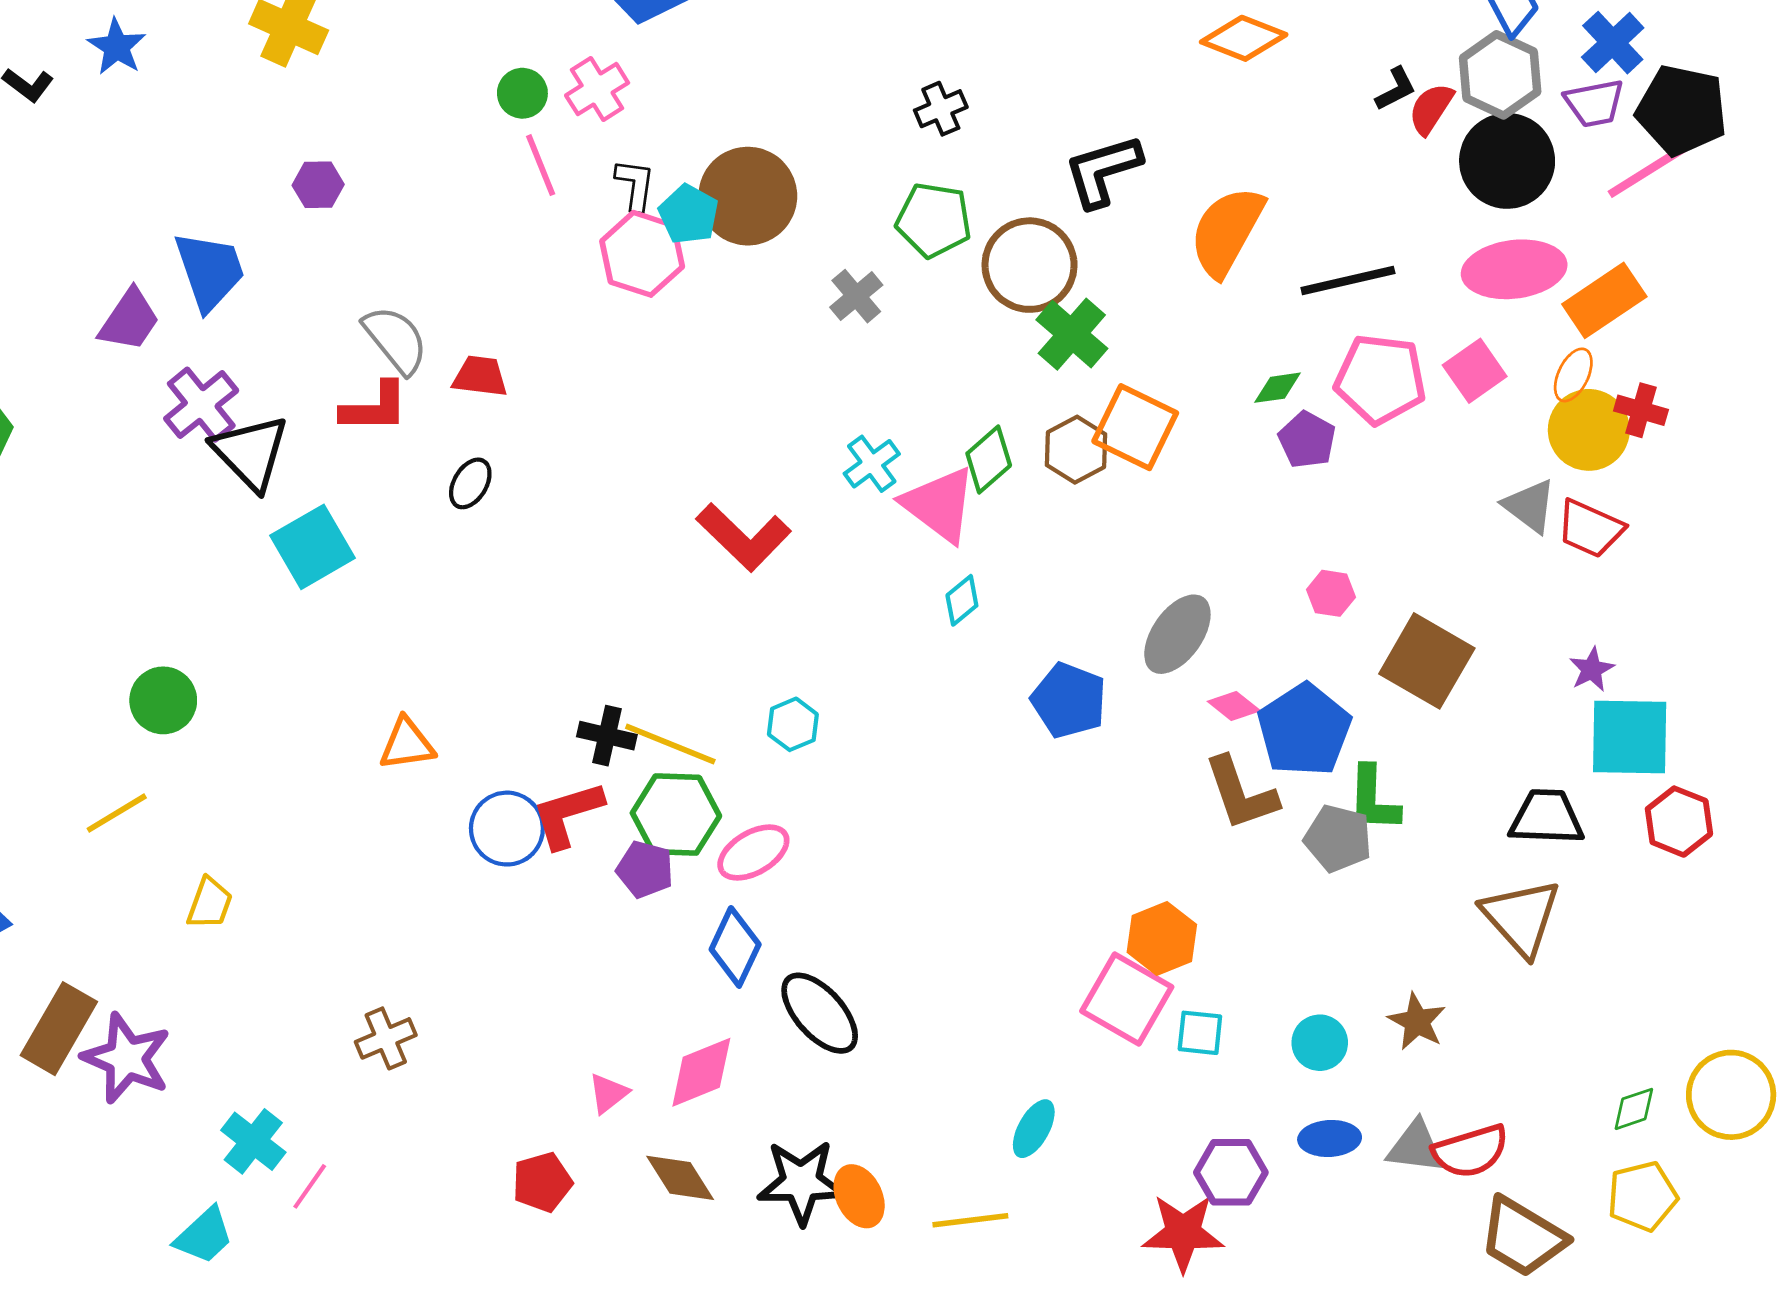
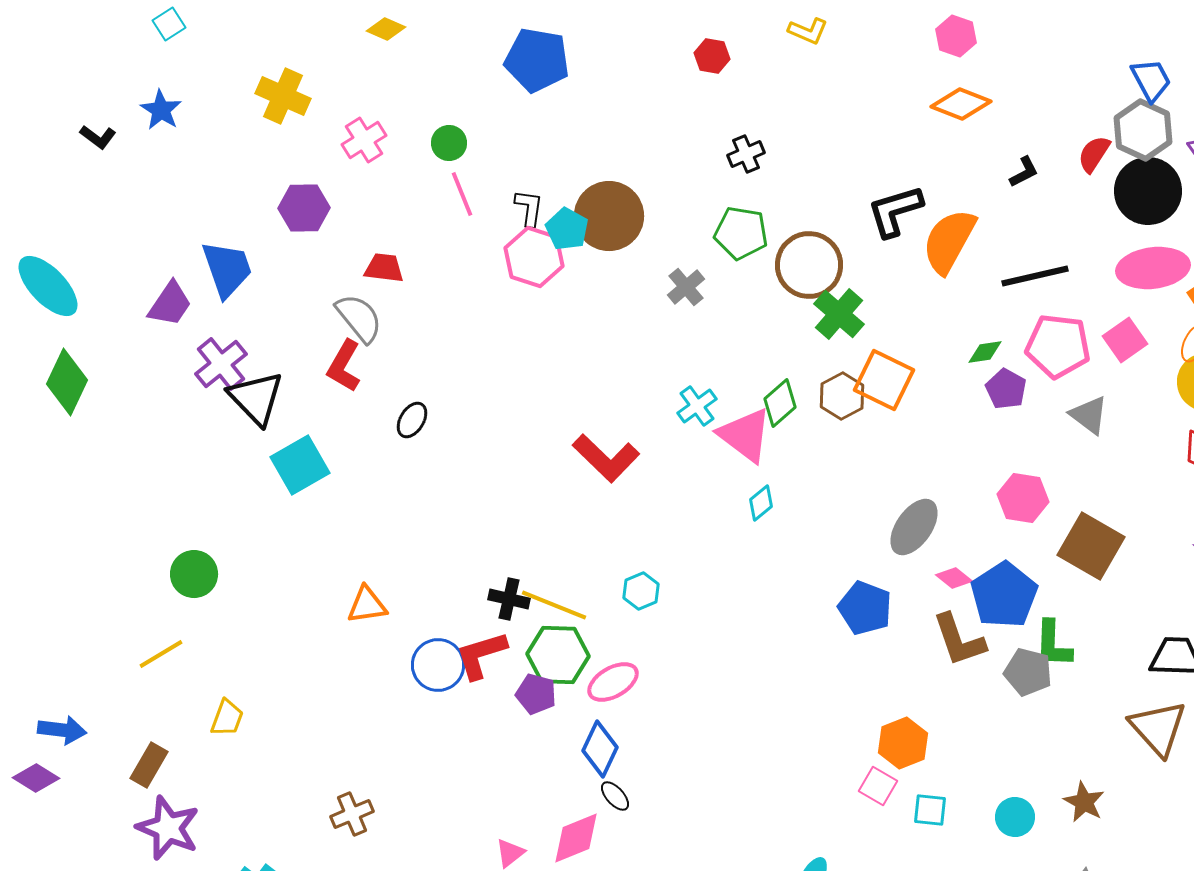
pink cross: (597, 89) -> (364, 140), moved
black L-shape: (1396, 89) -> (1024, 172), moved
black L-shape: (1103, 171) -> (895, 211), moved
purple hexagon: (318, 185) -> (304, 208), size x1.4
red trapezoid: (480, 376) -> (384, 268), moved
red L-shape: (374, 407) -> (344, 366), turned 120
gray triangle: (1530, 506) -> (1089, 415), moved
pink hexagon: (1331, 593) -> (1023, 498), size x1.5
blue pentagon: (1069, 700) -> (865, 608), moved
pink square: (1127, 999) -> (878, 786), size x0.6
black ellipse: (820, 1013) -> (615, 796), moved, size x0.5
brown rectangle: (59, 1029) -> (149, 765), moved, size x0.7

